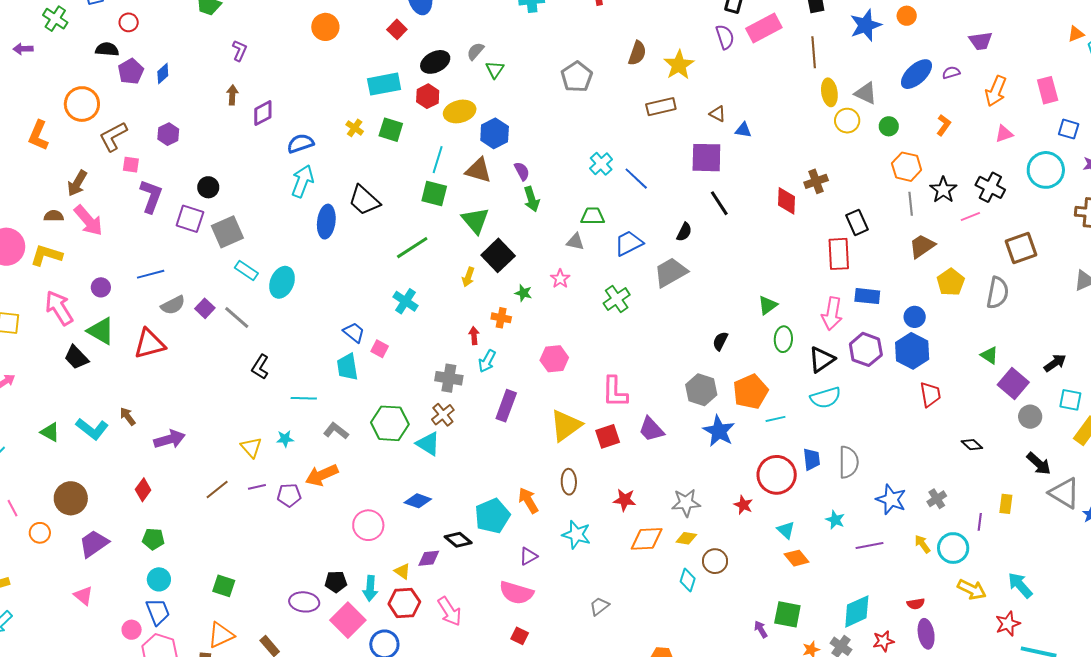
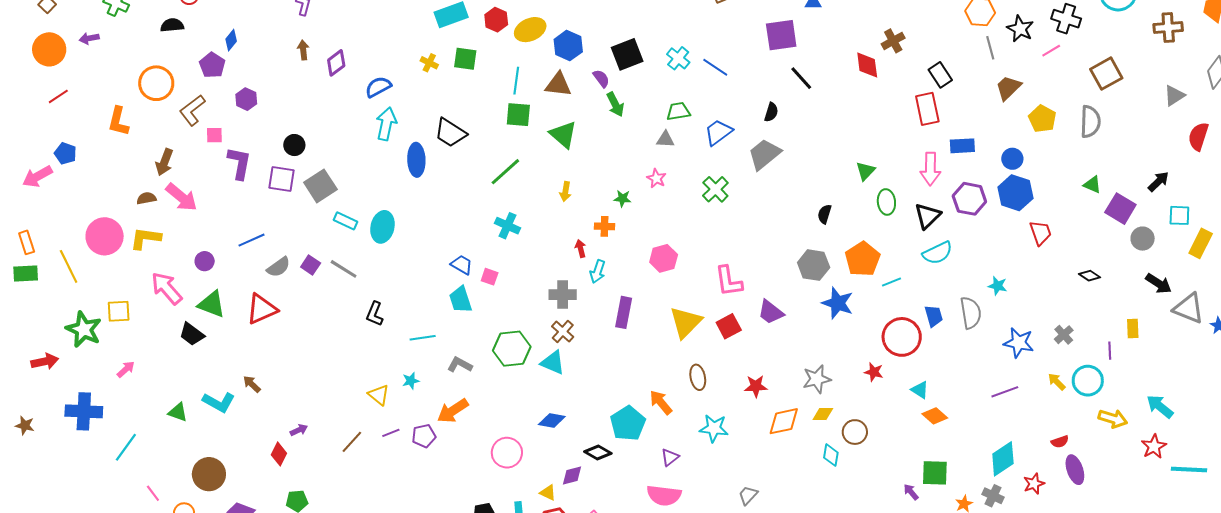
purple pentagon: (131, 71) -> (212, 65), moved
black square: (498, 255) -> (627, 54), moved, turned 32
purple arrow: (169, 439) -> (299, 430), moved, size x0.6
cyan star: (835, 520) -> (998, 286), moved

